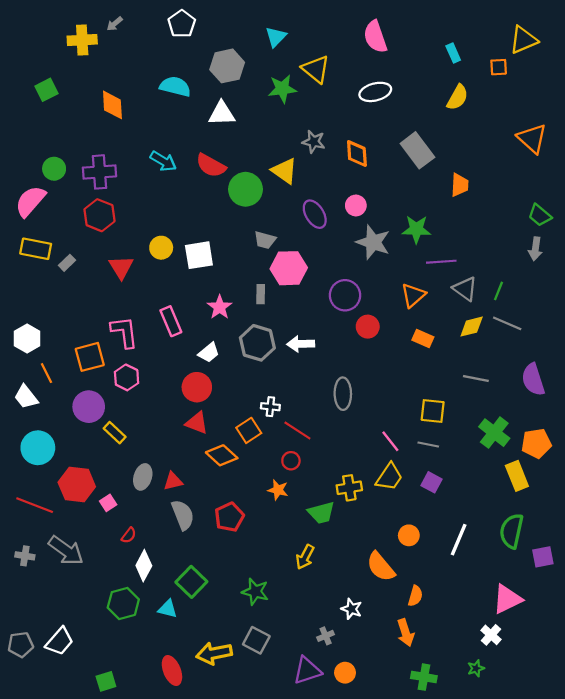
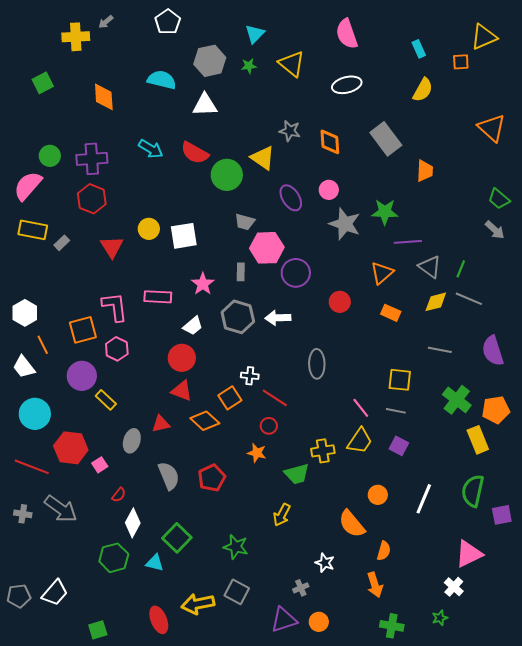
green star: (282, 89) -> (249, 66), moved, size x0.6
gray arrow: (535, 249) -> (495, 230), turned -55
purple circle: (345, 295) -> (296, 273), moved
pink rectangle: (171, 321) -> (158, 297), turned -64
red triangle: (173, 481) -> (161, 424), moved

